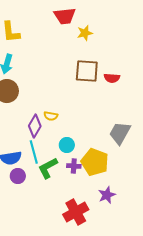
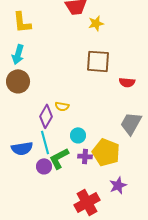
red semicircle: (112, 78) -> (127, 82), moved
purple circle: (18, 176) -> (44, 166), moved

